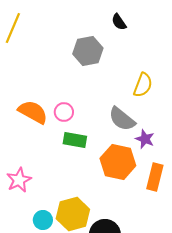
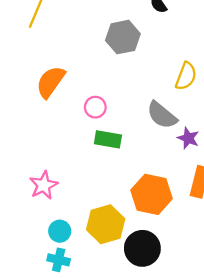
orange semicircle: (33, 112) -> (51, 82), moved, turned -84
orange hexagon: (118, 162) -> (152, 194), moved
cyan circle: (43, 220) -> (60, 231), moved

